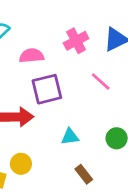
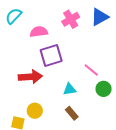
pink line: (101, 81) -> (91, 70), moved
brown rectangle: (84, 174) -> (72, 113), moved

